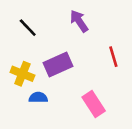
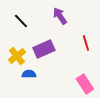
yellow cross: (22, 74) -> (17, 56), turned 30
pink rectangle: (94, 104) -> (85, 84), moved

